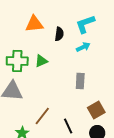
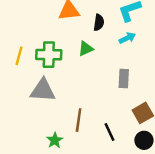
green triangle: (41, 61) -> (86, 49), moved
brown line: (42, 116) -> (79, 120), turned -30

